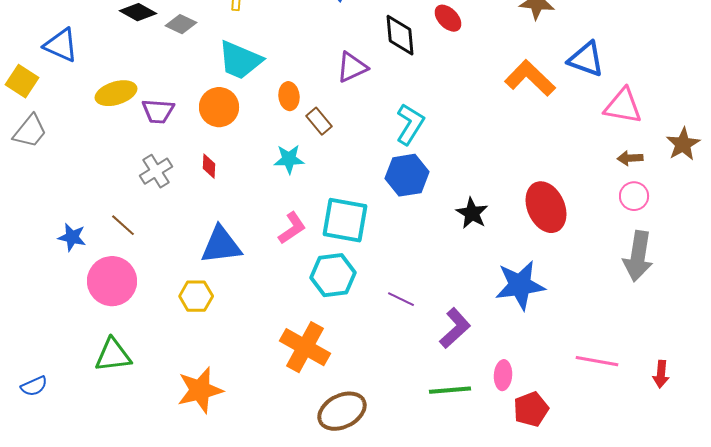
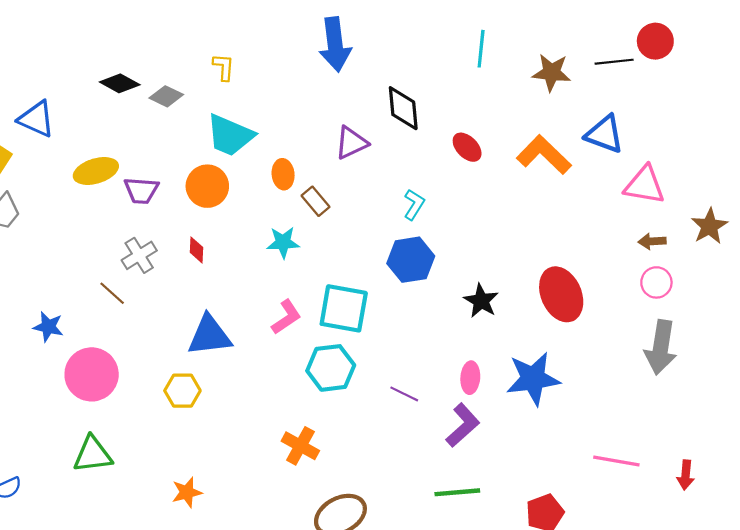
red ellipse: (448, 18) -> (467, 147), moved
cyan L-shape: (410, 124) -> (414, 205), size x0.7
brown line: (123, 225) -> (112, 293), moved
orange cross: (305, 347) -> (300, 446), size x0.7
pink ellipse: (503, 375) -> (470, 378), moved
orange star: (200, 390) -> (187, 492), size x0.6

